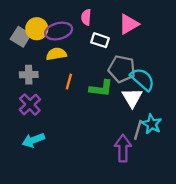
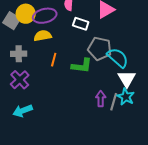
white triangle: (132, 98) -> (127, 79), moved
purple arrow: (123, 148) -> (101, 99), moved, size x0.7

